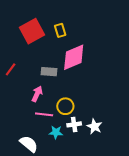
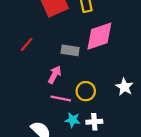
white cross: (74, 124) -> (94, 122), moved
white star: (94, 127) -> (124, 87), moved

